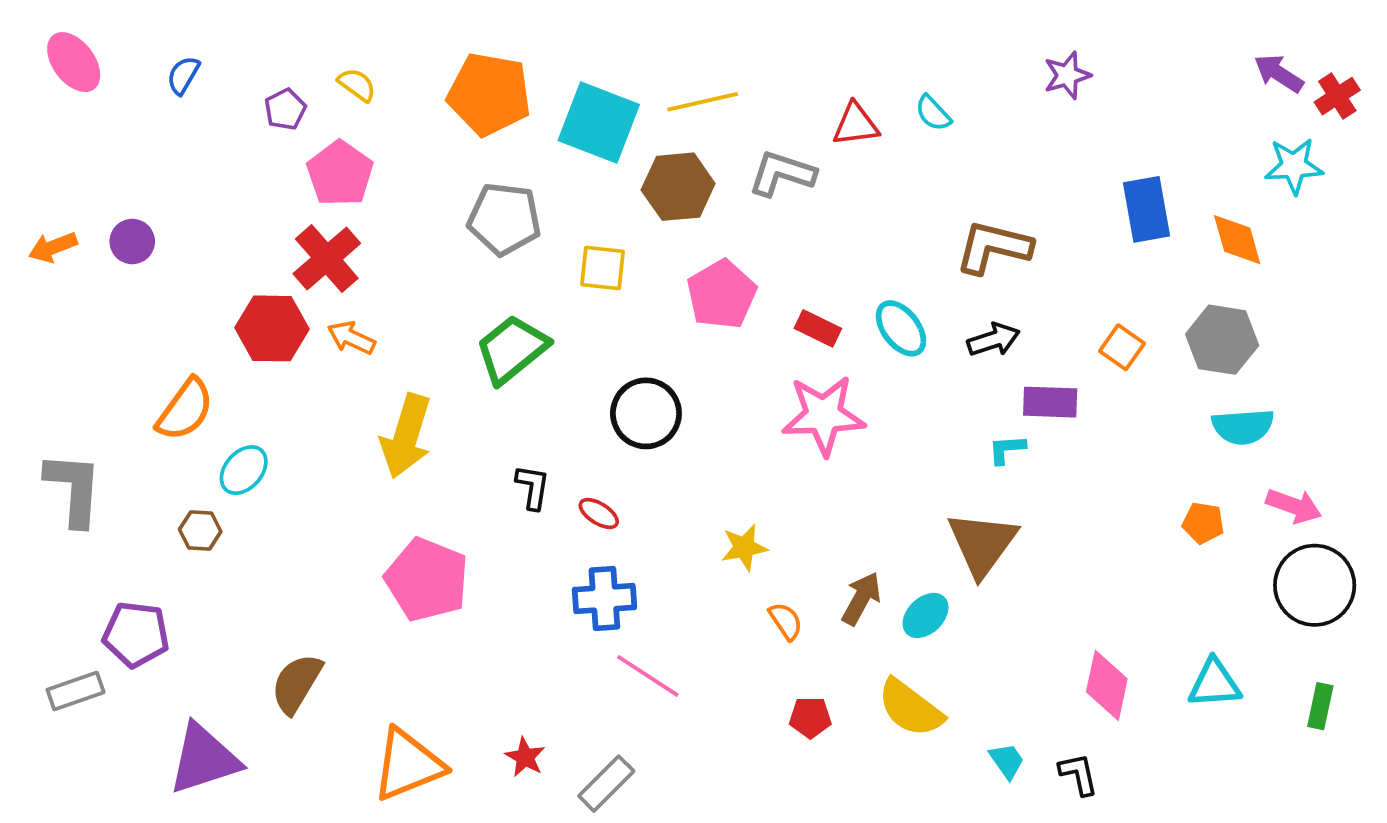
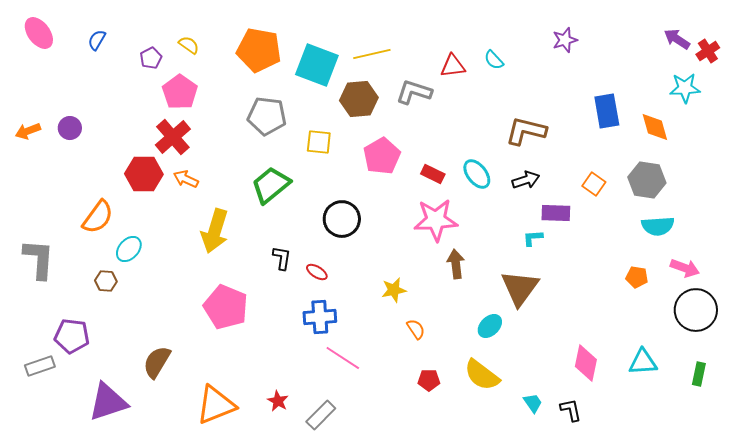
brown arrow: (861, 598) -> (456, 264), moved, turned -36

